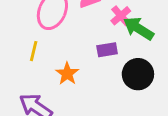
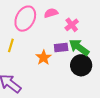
green arrow: (138, 28) -> (79, 47), moved
orange star: (67, 74) -> (44, 58), moved

